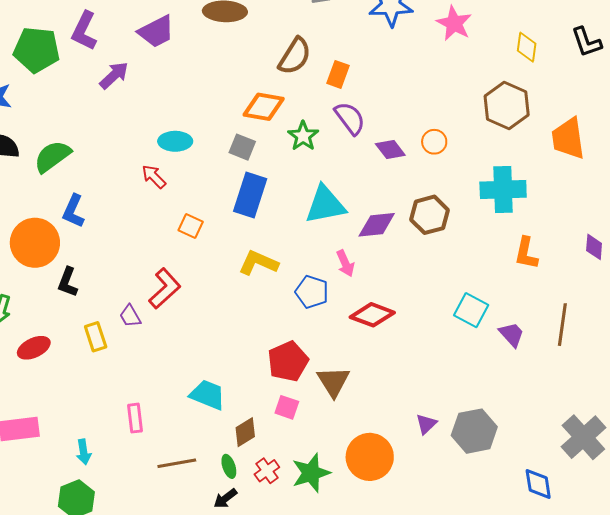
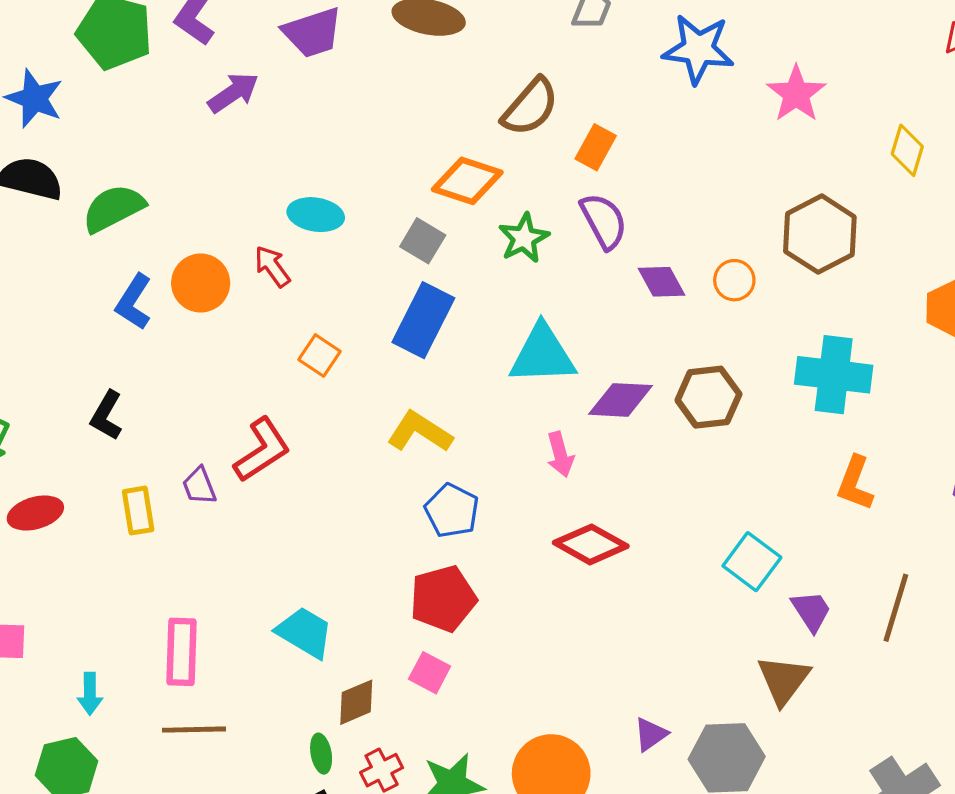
brown hexagon: (507, 105) -> (820, 234), moved
orange circle: (35, 243) -> (201, 283), moved, size x0.7
blue pentagon: (312, 292) -> (452, 511), moved
brown triangle: (333, 382) -> (784, 680), moved
pink rectangle: (135, 418) -> (181, 652), size x1.4
brown line: (177, 463) -> (194, 730), moved

